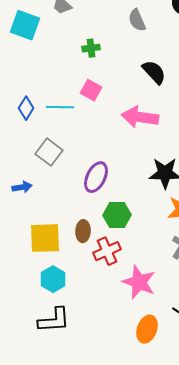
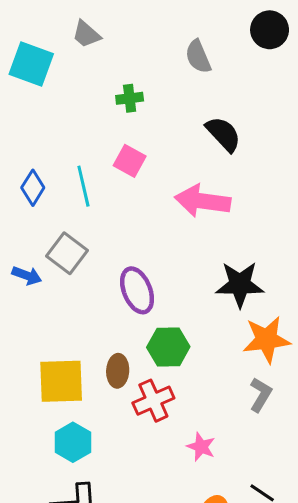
cyan line: (60, 107) -> (83, 186), turned 76
purple ellipse: (96, 177) -> (137, 290), turned -48
blue arrow: (22, 187) -> (27, 275), moved, turned 30
pink star: (139, 282) -> (201, 447), size x0.6

